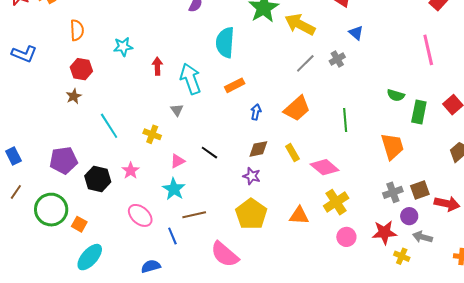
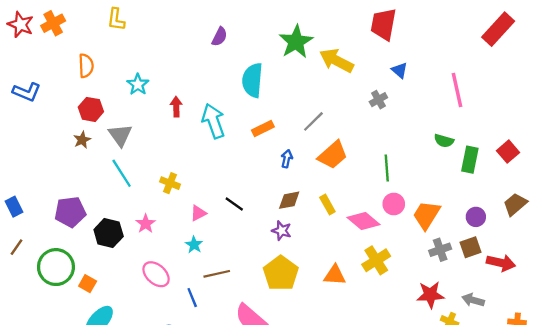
cyan star: (123, 47) -> (138, 84), turned -30
pink line: (428, 50) -> (457, 90), moved
gray line: (305, 63) -> (313, 121), moved
gray triangle: (177, 110) -> (120, 135), moved, size x1.6
orange trapezoid: (392, 146) -> (426, 215), moved, turned -132
cyan star: (174, 189) -> (194, 245), size x0.7
purple circle: (409, 216) -> (476, 217), moved
pink circle: (346, 237) -> (394, 204), moved

